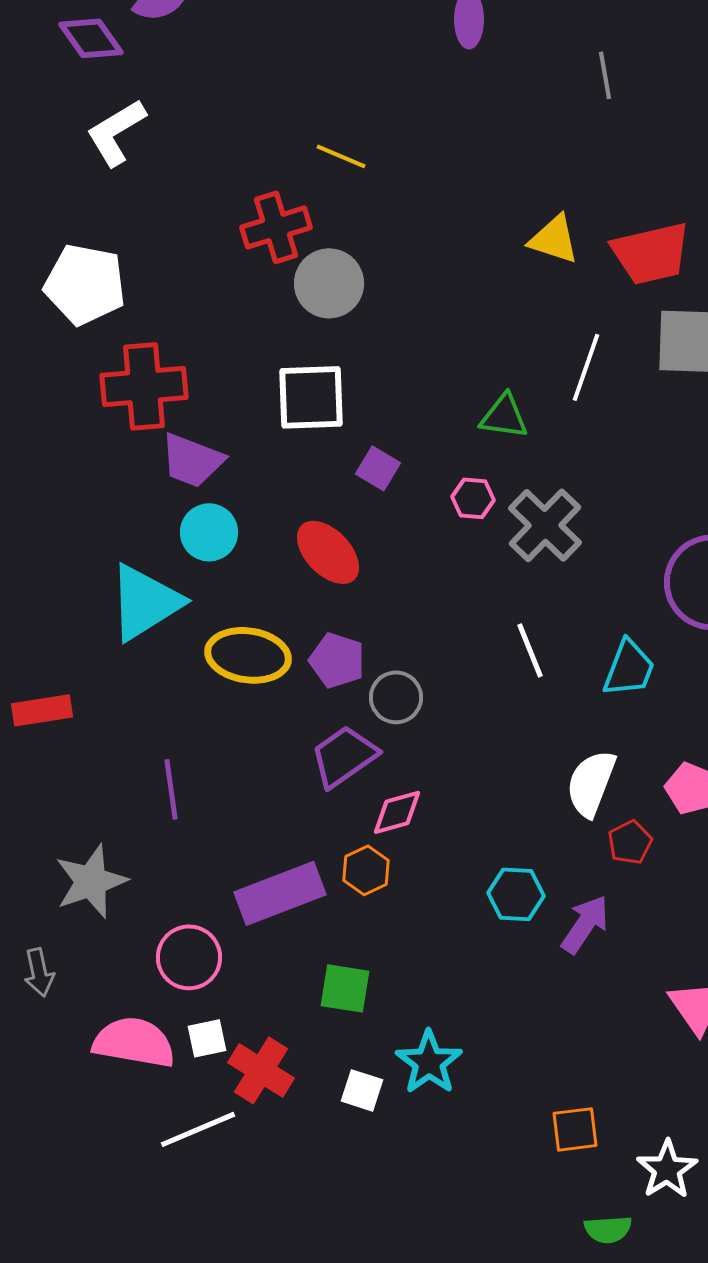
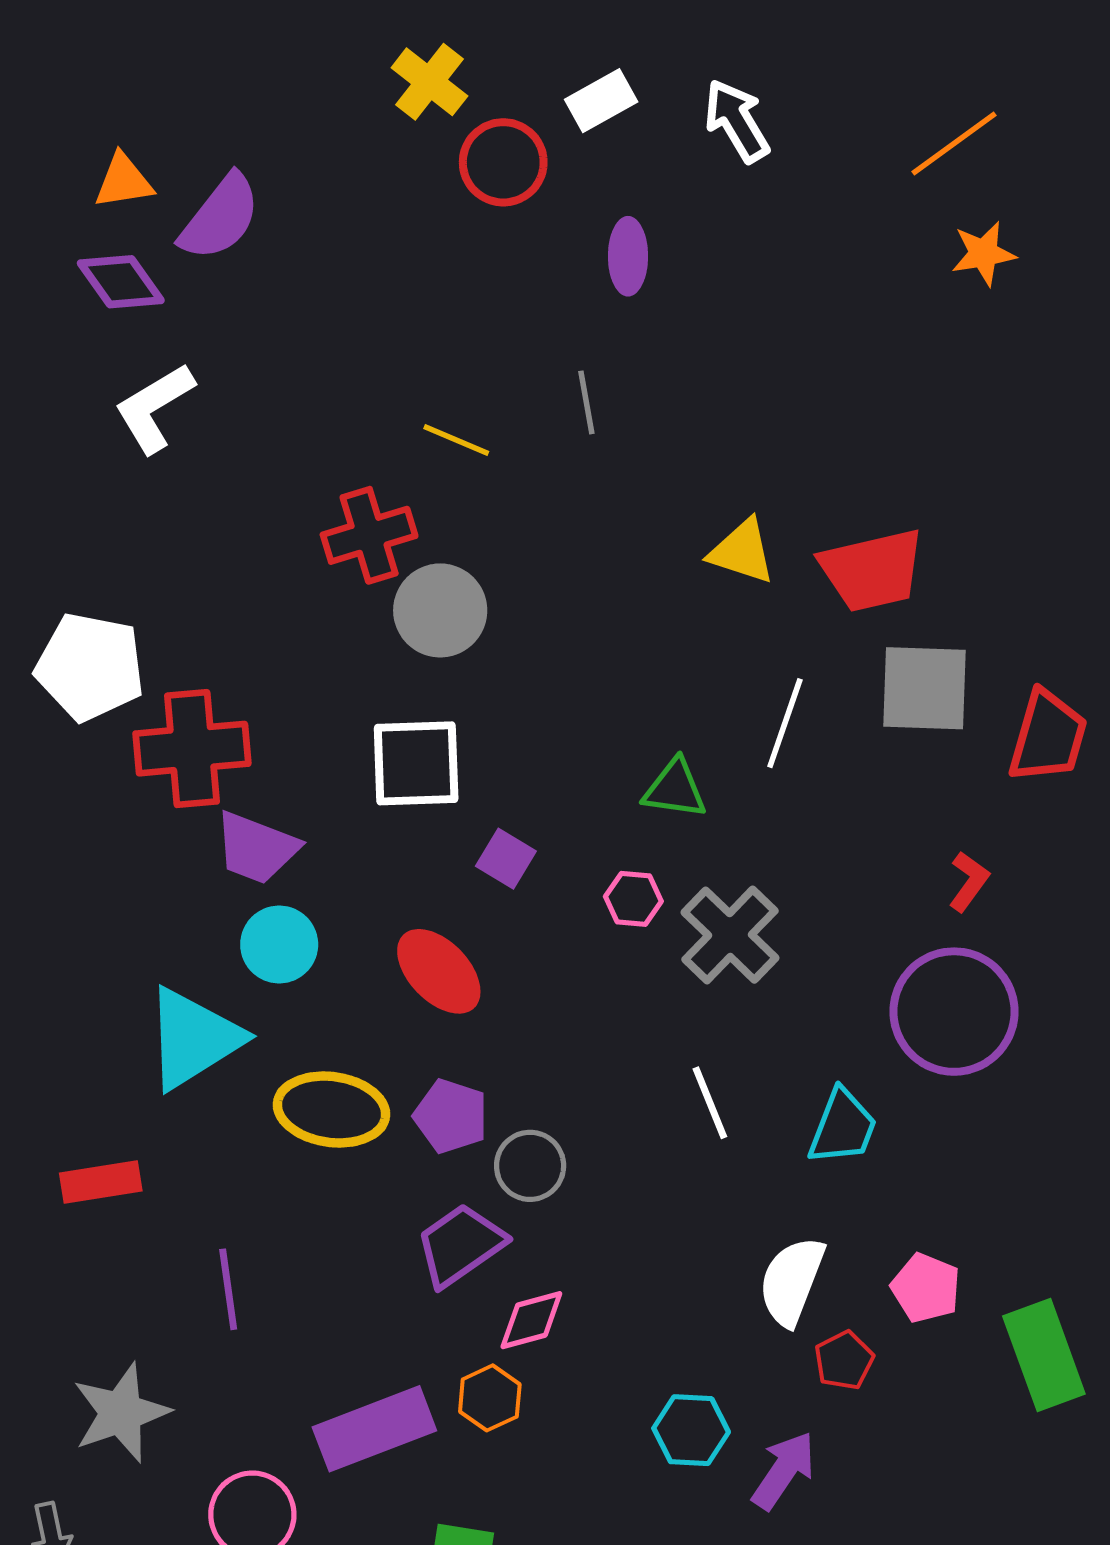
gray line: (605, 75) -> (586, 402), moved
white pentagon: (85, 284) -> (90, 667), moved
red rectangle: (42, 710) -> (101, 1182), moved

